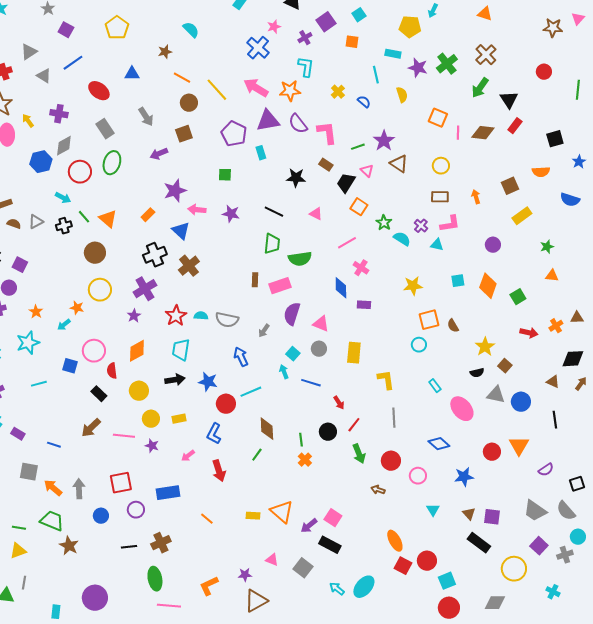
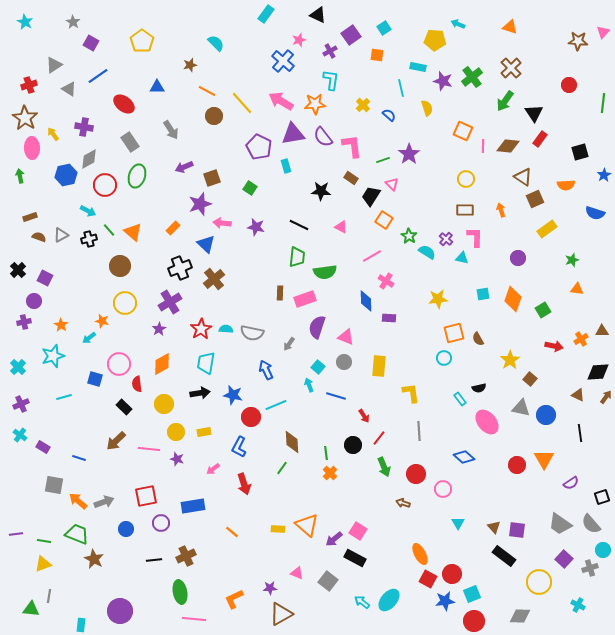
cyan arrow: (433, 11) -> (458, 24), turned 88
brown square: (184, 134) -> (212, 178), moved
brown triangle: (399, 164) -> (523, 177), moved
green square: (225, 175) -> (250, 188), turned 32
pink L-shape: (450, 224) -> (475, 237), turned -80
black semicircle: (477, 373) -> (479, 388), moved
blue star: (464, 477) -> (445, 601), moved
gray arrow: (79, 489) -> (104, 502), turned 72

